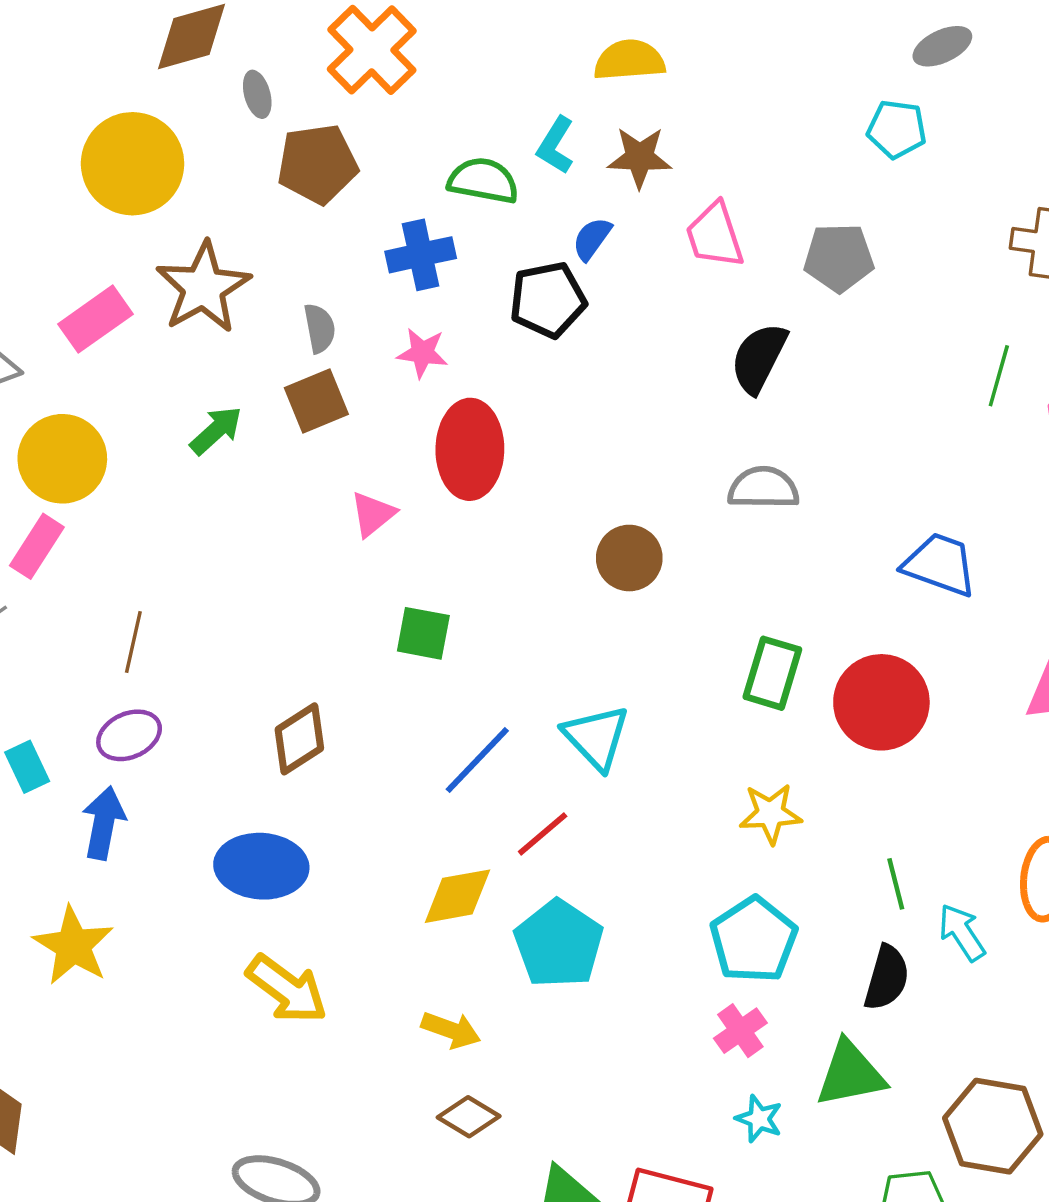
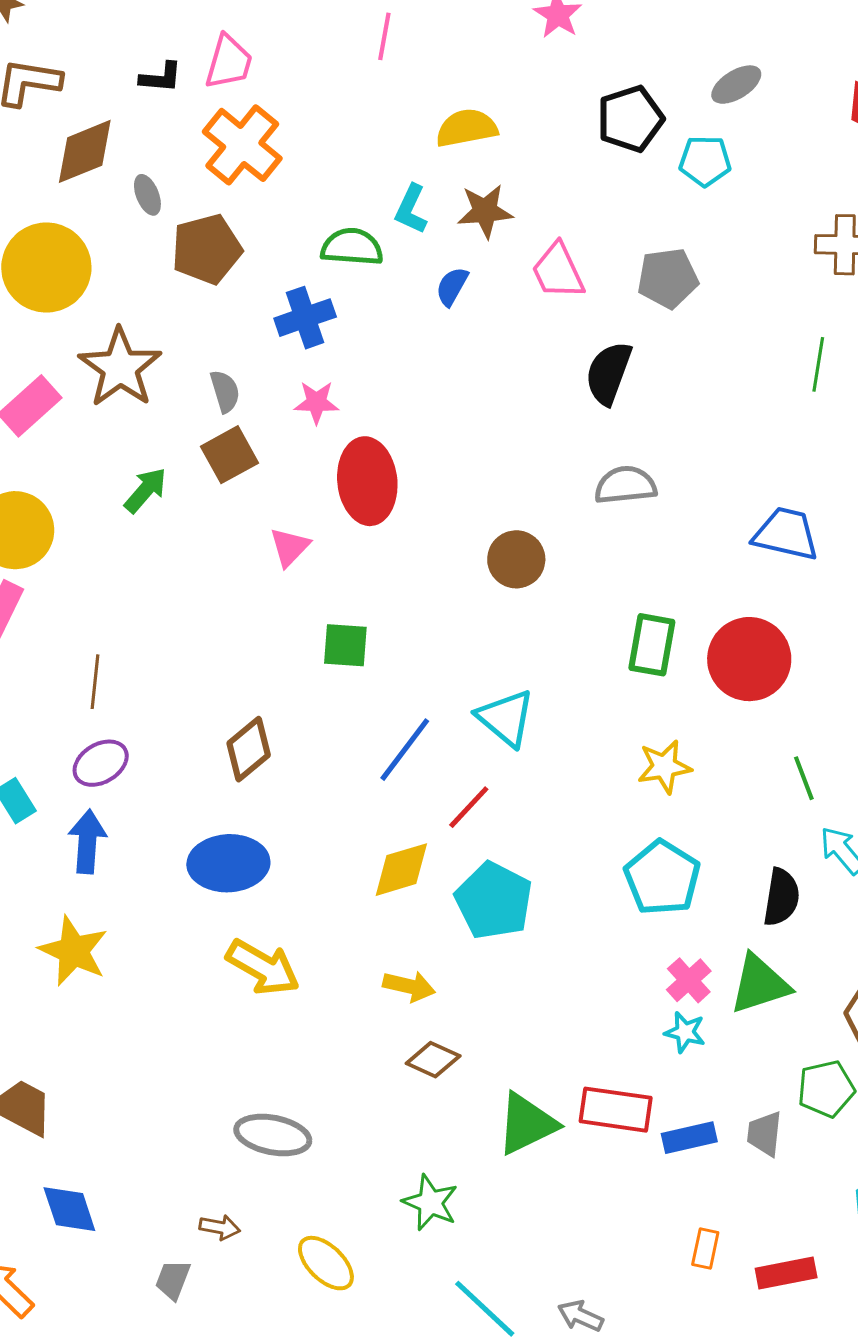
black pentagon: (548, 300) -> (630, 119), moved
green line: (896, 884) -> (804, 778), moved
pink cross: (740, 1031) -> (689, 980), moved

